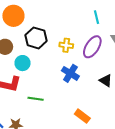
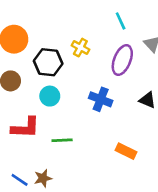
yellow cross: (66, 45) -> (80, 47), moved, turned 32
cyan circle: (23, 63) -> (50, 96), moved

